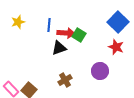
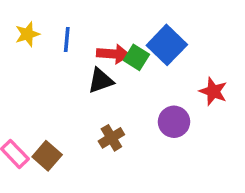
blue square: (118, 22) -> (167, 45), moved
blue line: (49, 25) -> (67, 40), moved
red star: (116, 47) -> (213, 91), moved

